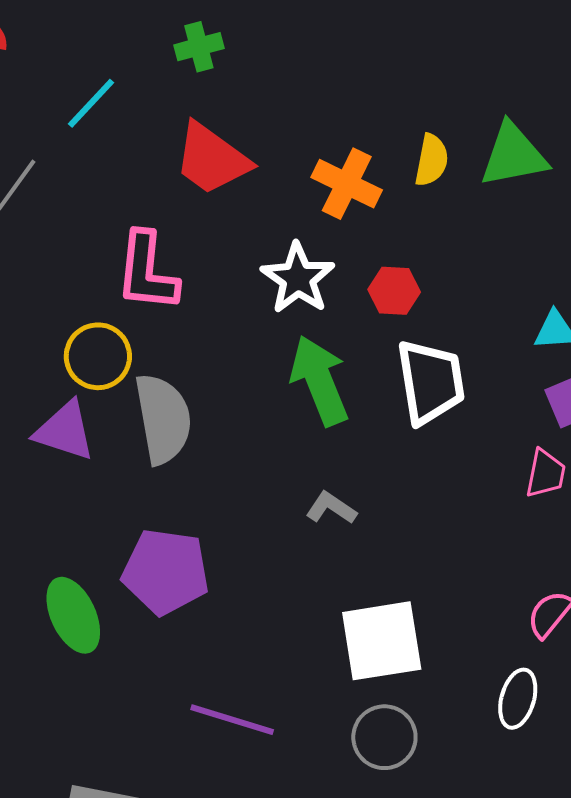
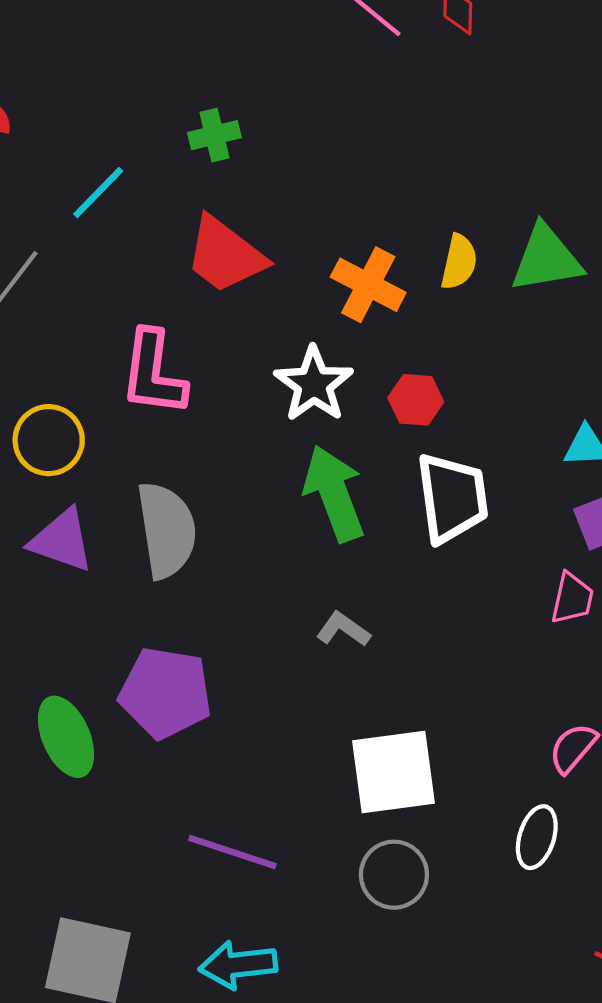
yellow circle: (98, 356) -> (49, 440), moved

